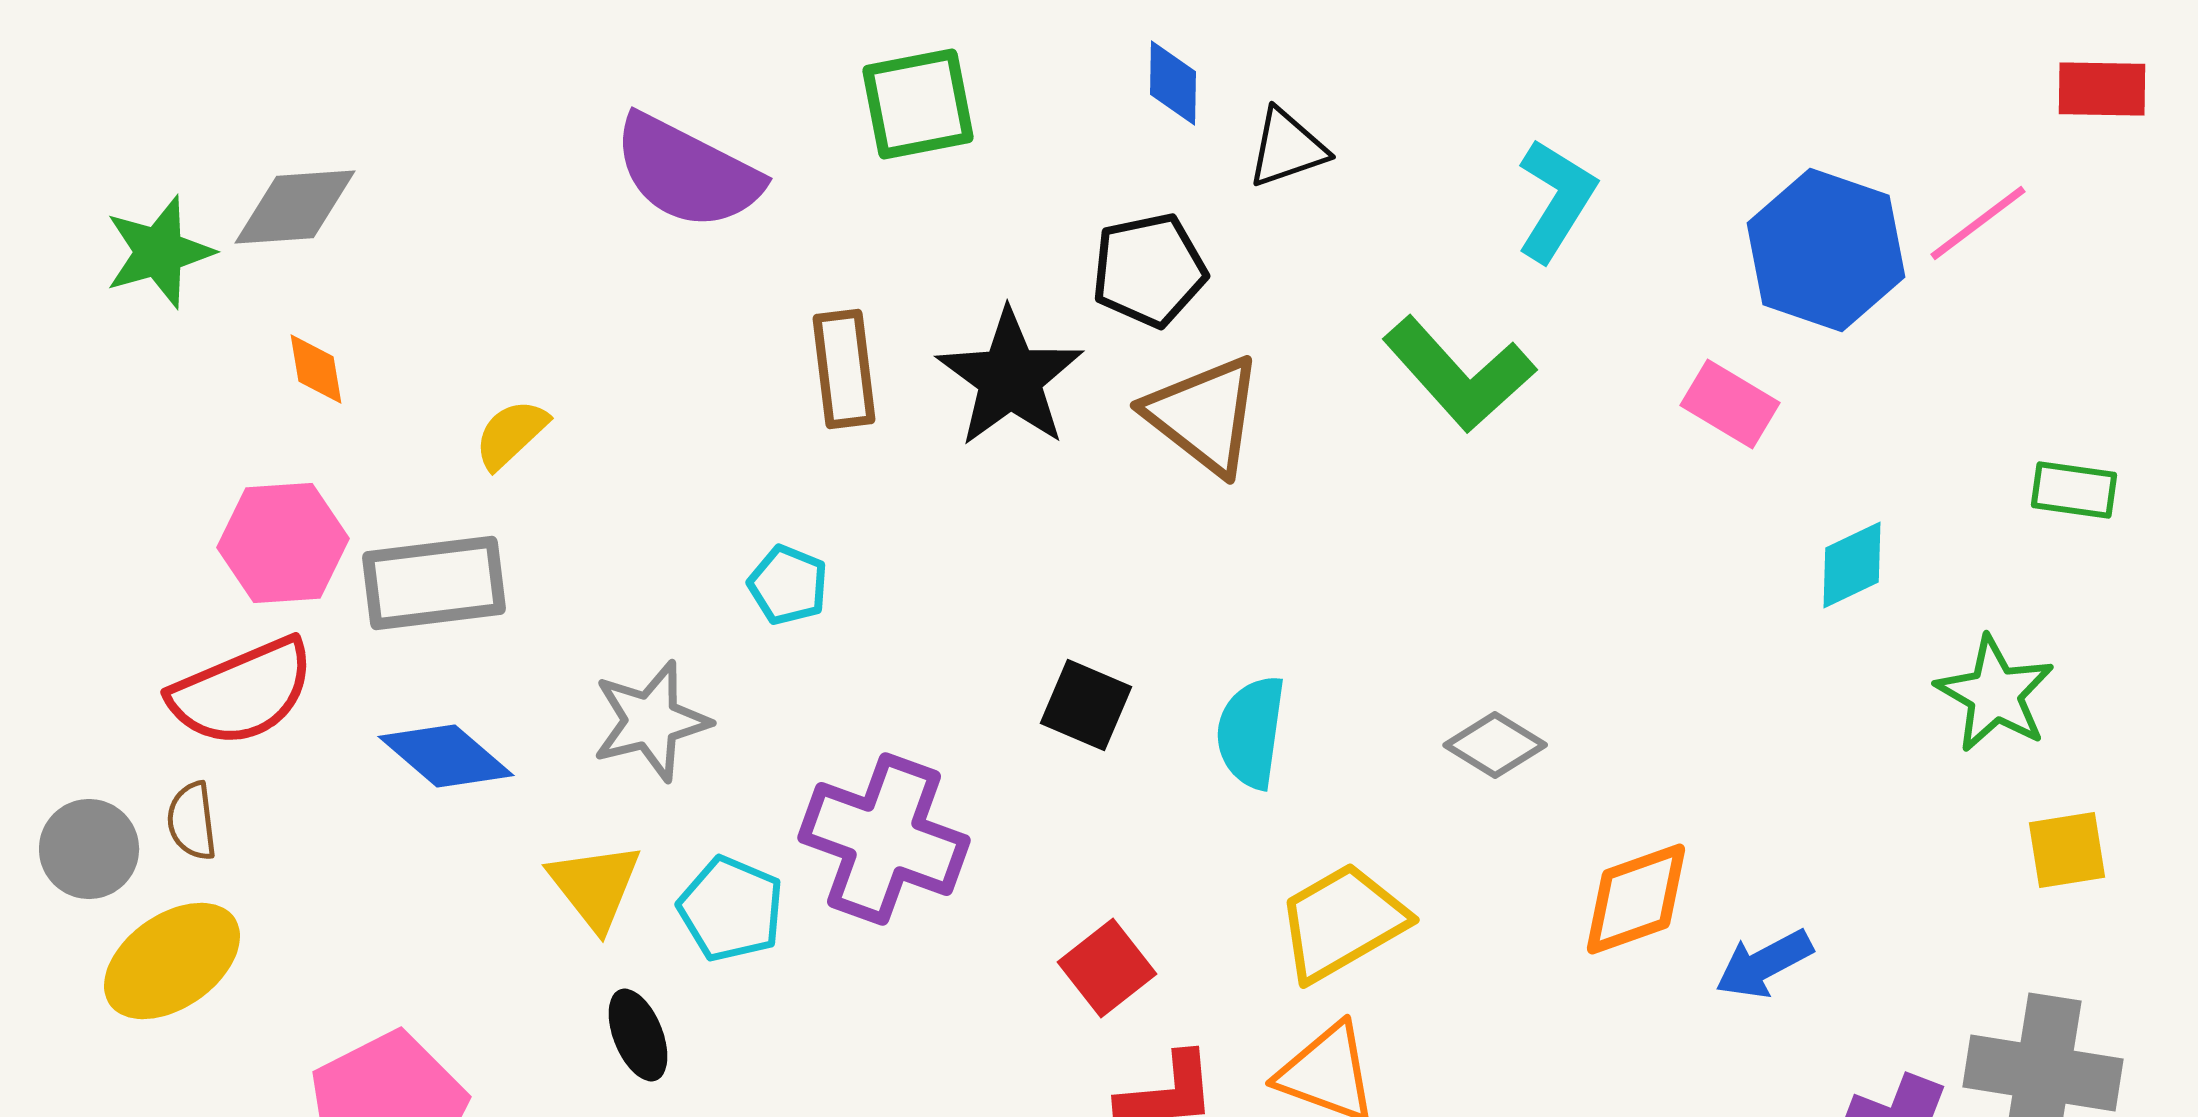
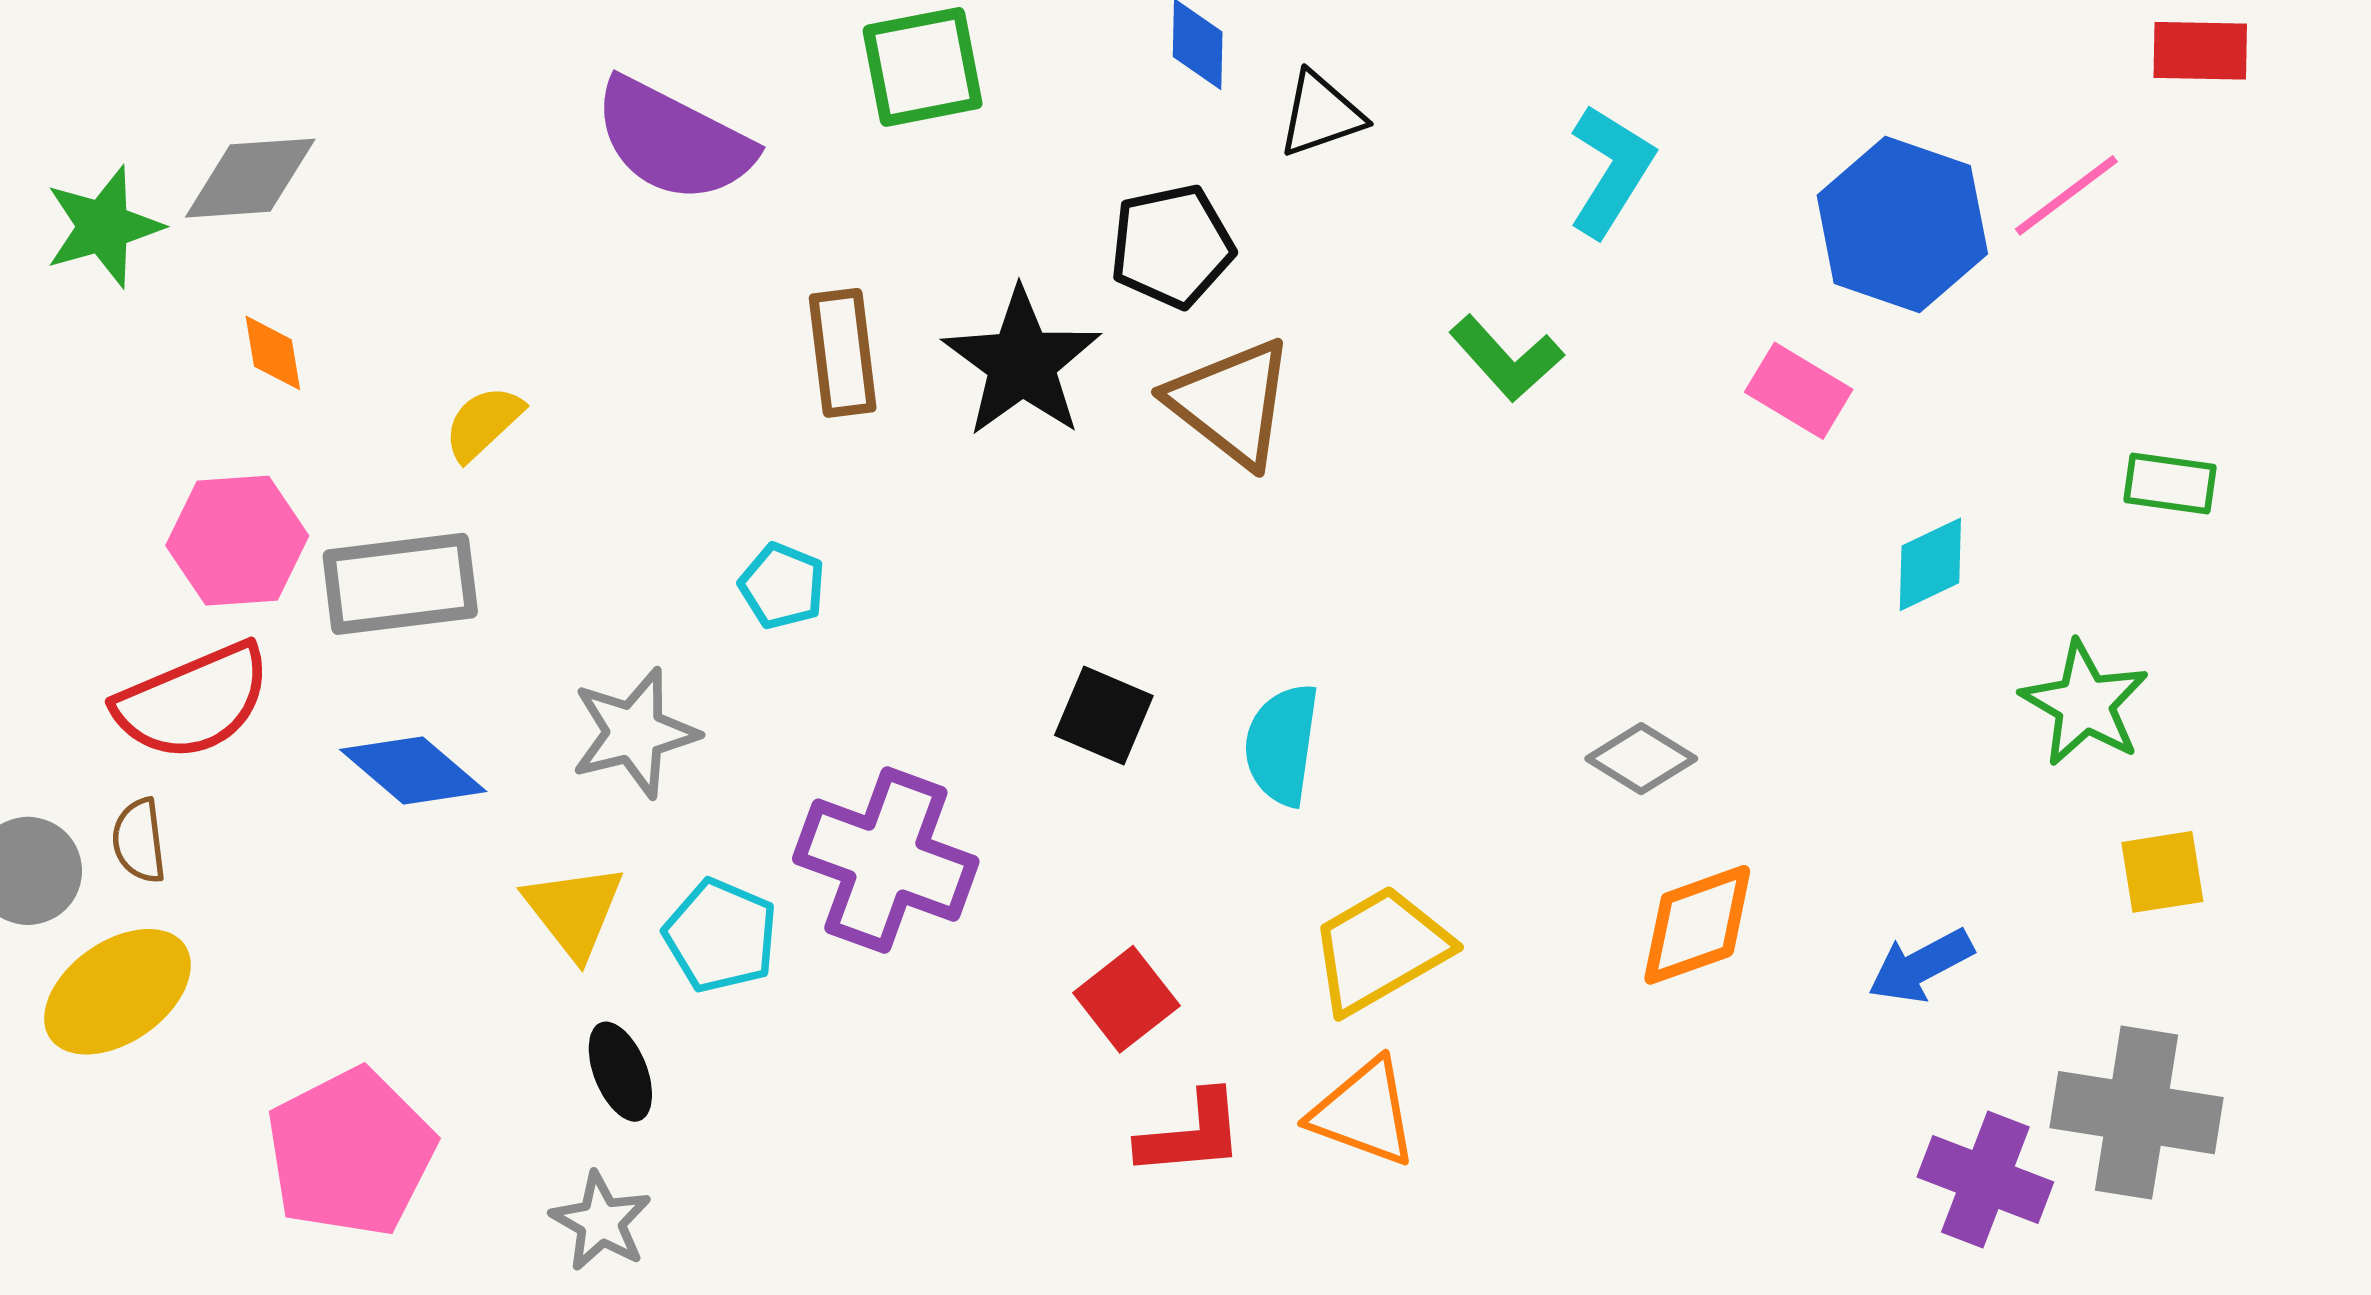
green L-shape: (1459, 374) -> (1506, 358), size x0.7
gray diamond: (1495, 745) -> (1641, 759), moved
blue arrow: (1764, 964) -> (1921, 966), moved

